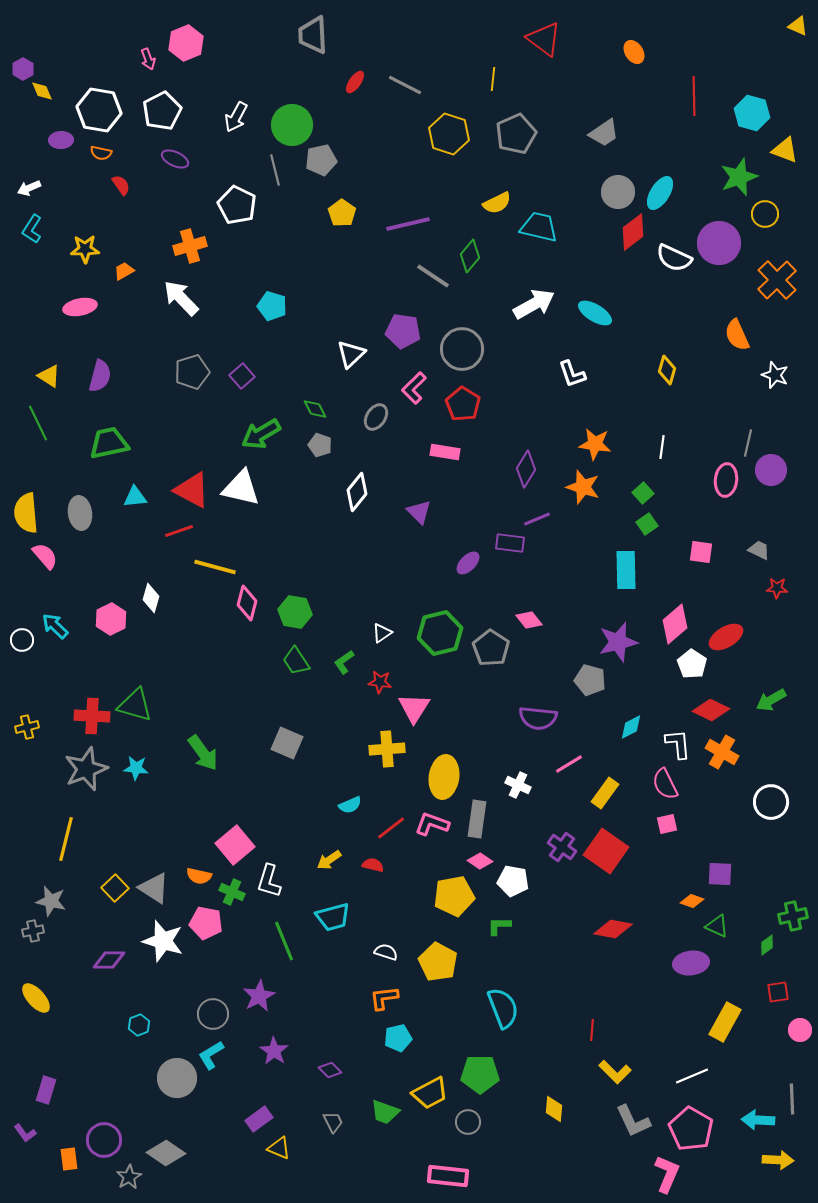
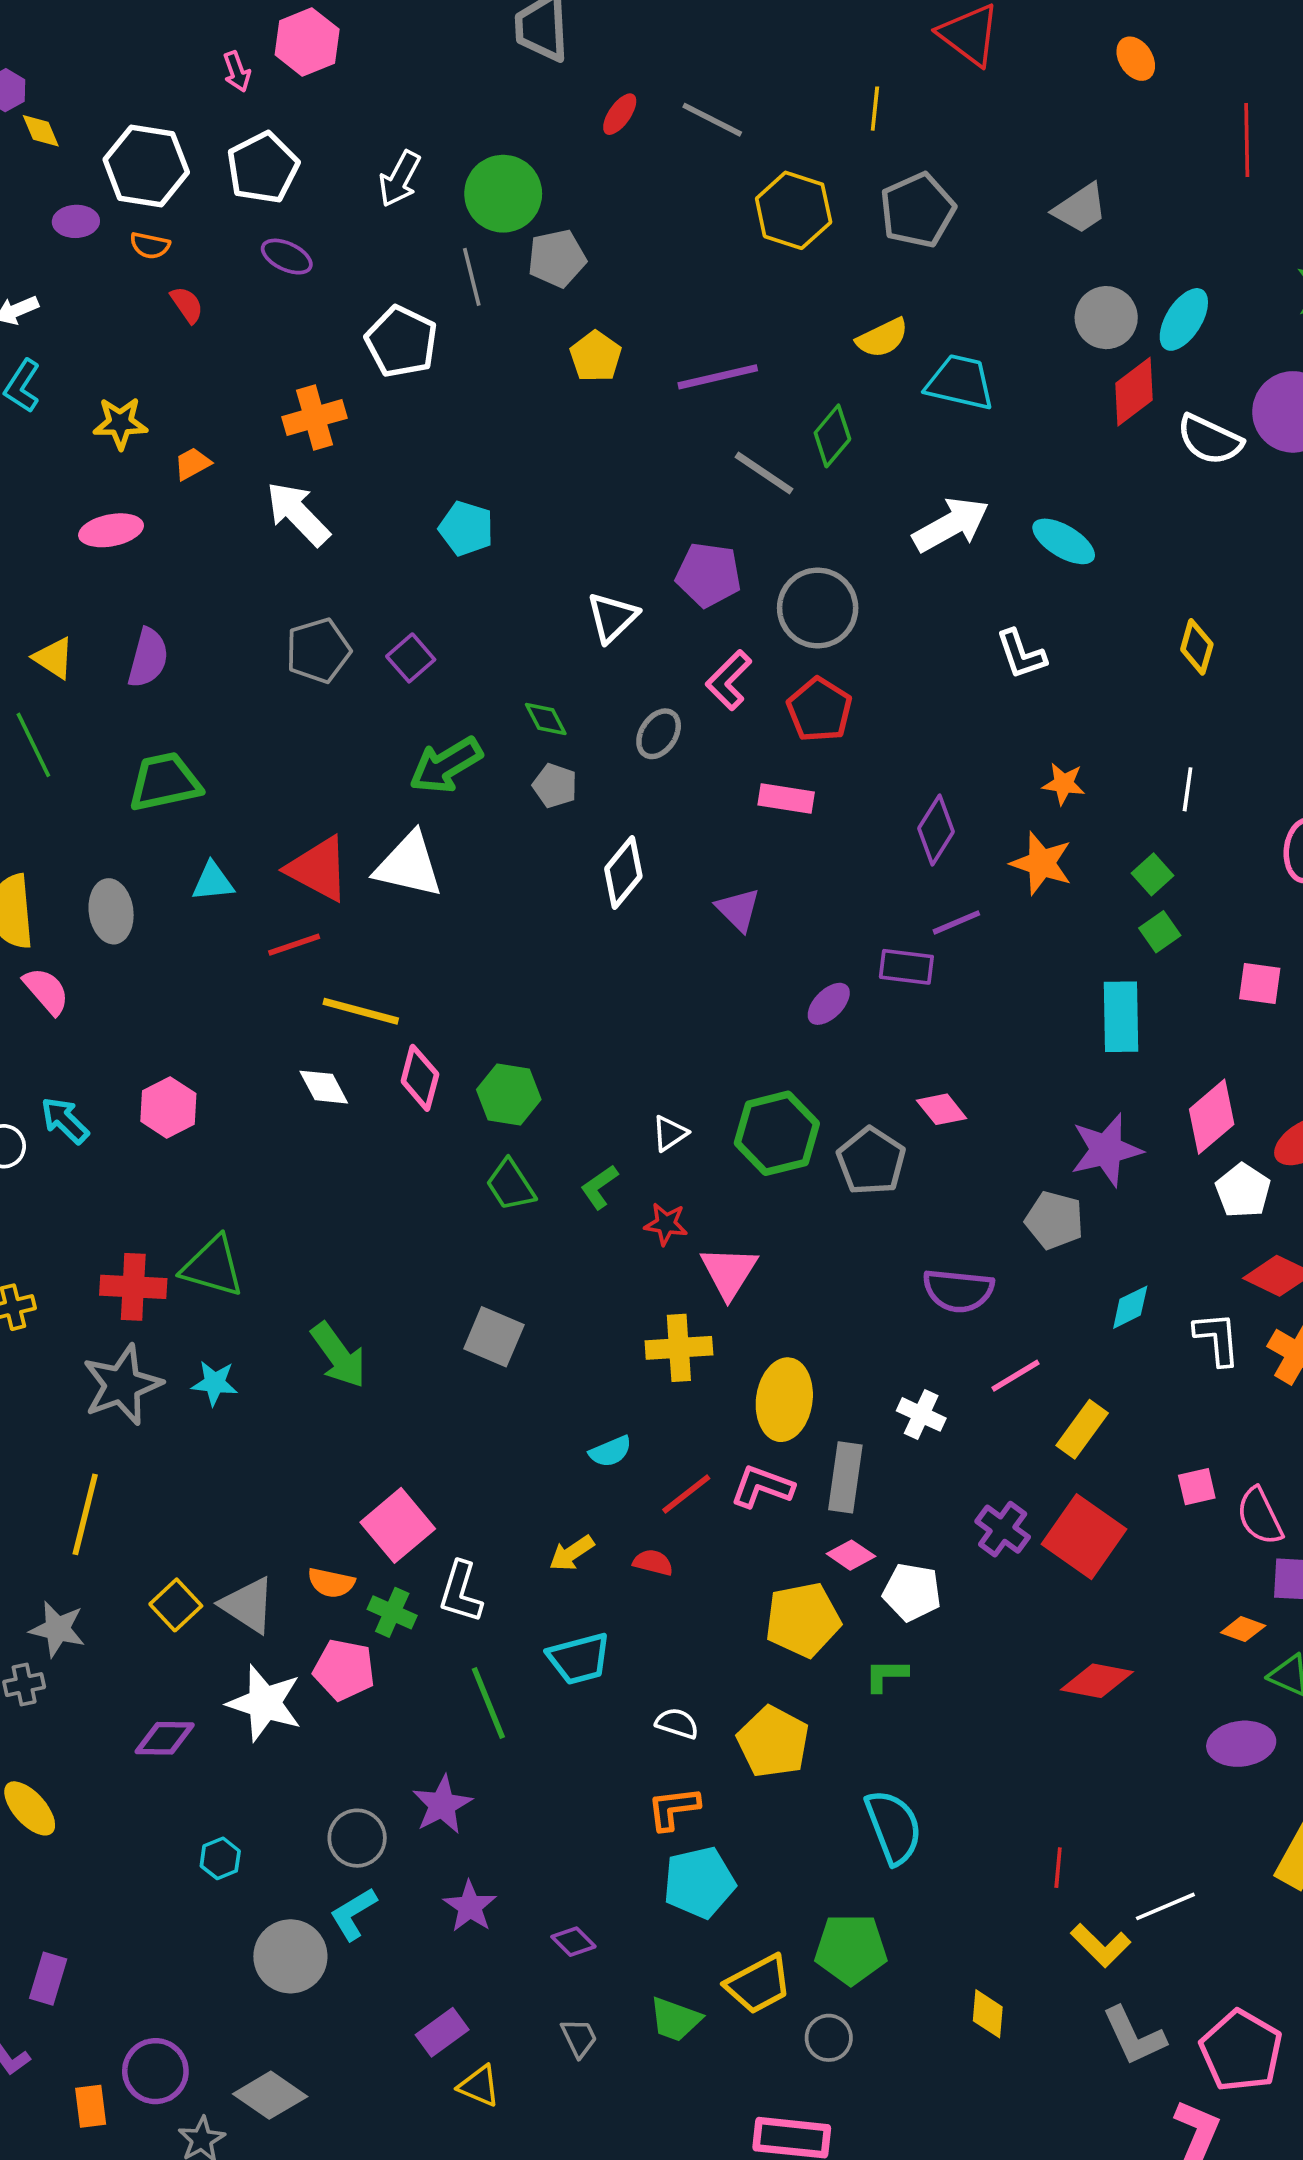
orange star: (595, 444) -> (1064, 784), size x0.7
white diamond: (151, 598) -> (324, 1087), moved, turned -44
pink semicircle: (665, 784) -> (1260, 1516), moved
cyan pentagon: (398, 1038) -> (699, 1882), size x1.4
white line: (692, 1076) -> (1165, 1906), moved

